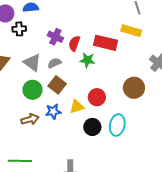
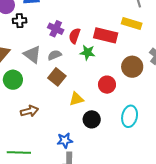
brown circle: (134, 88) -> (132, 67), moved
green circle: (32, 90) -> (13, 80), moved
red circle: (97, 97) -> (107, 85), moved
blue star: (53, 111) -> (65, 140), moved
cyan ellipse: (117, 125) -> (130, 116), moved

